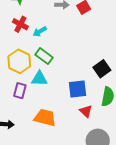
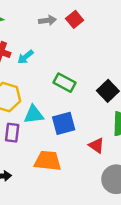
green rectangle: (44, 56) -> (65, 83), moved
blue square: (77, 89) -> (64, 123), moved

